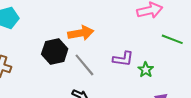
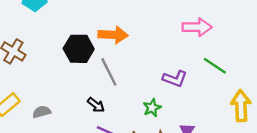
purple L-shape: (123, 59) -> (175, 79), moved
green star: (146, 70) -> (152, 108), moved

